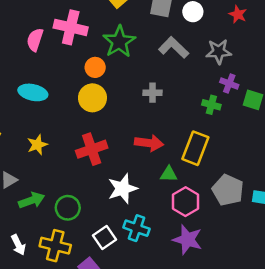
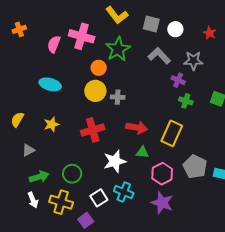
purple cross: (229, 83) -> (178, 80), moved
gray cross: (152, 93) -> (118, 97), moved
green triangle: (169, 174) -> (142, 152), moved
green arrow: (32, 200) -> (39, 177), moved

